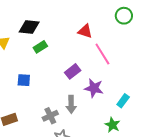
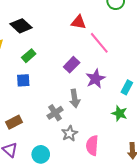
black diamond: (29, 27) -> (21, 26), turned 45
green rectangle: (40, 47) -> (29, 56), moved
purple star: (94, 88) -> (95, 79), turned -30

